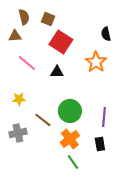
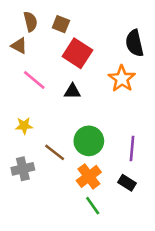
black semicircle: (106, 34) -> (135, 43), size x1.5
brown triangle: (15, 36) -> (19, 46), turned 32
black rectangle: (100, 144) -> (127, 183), turned -48

